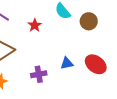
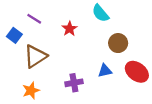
brown circle: (89, 21) -> (118, 43), moved

